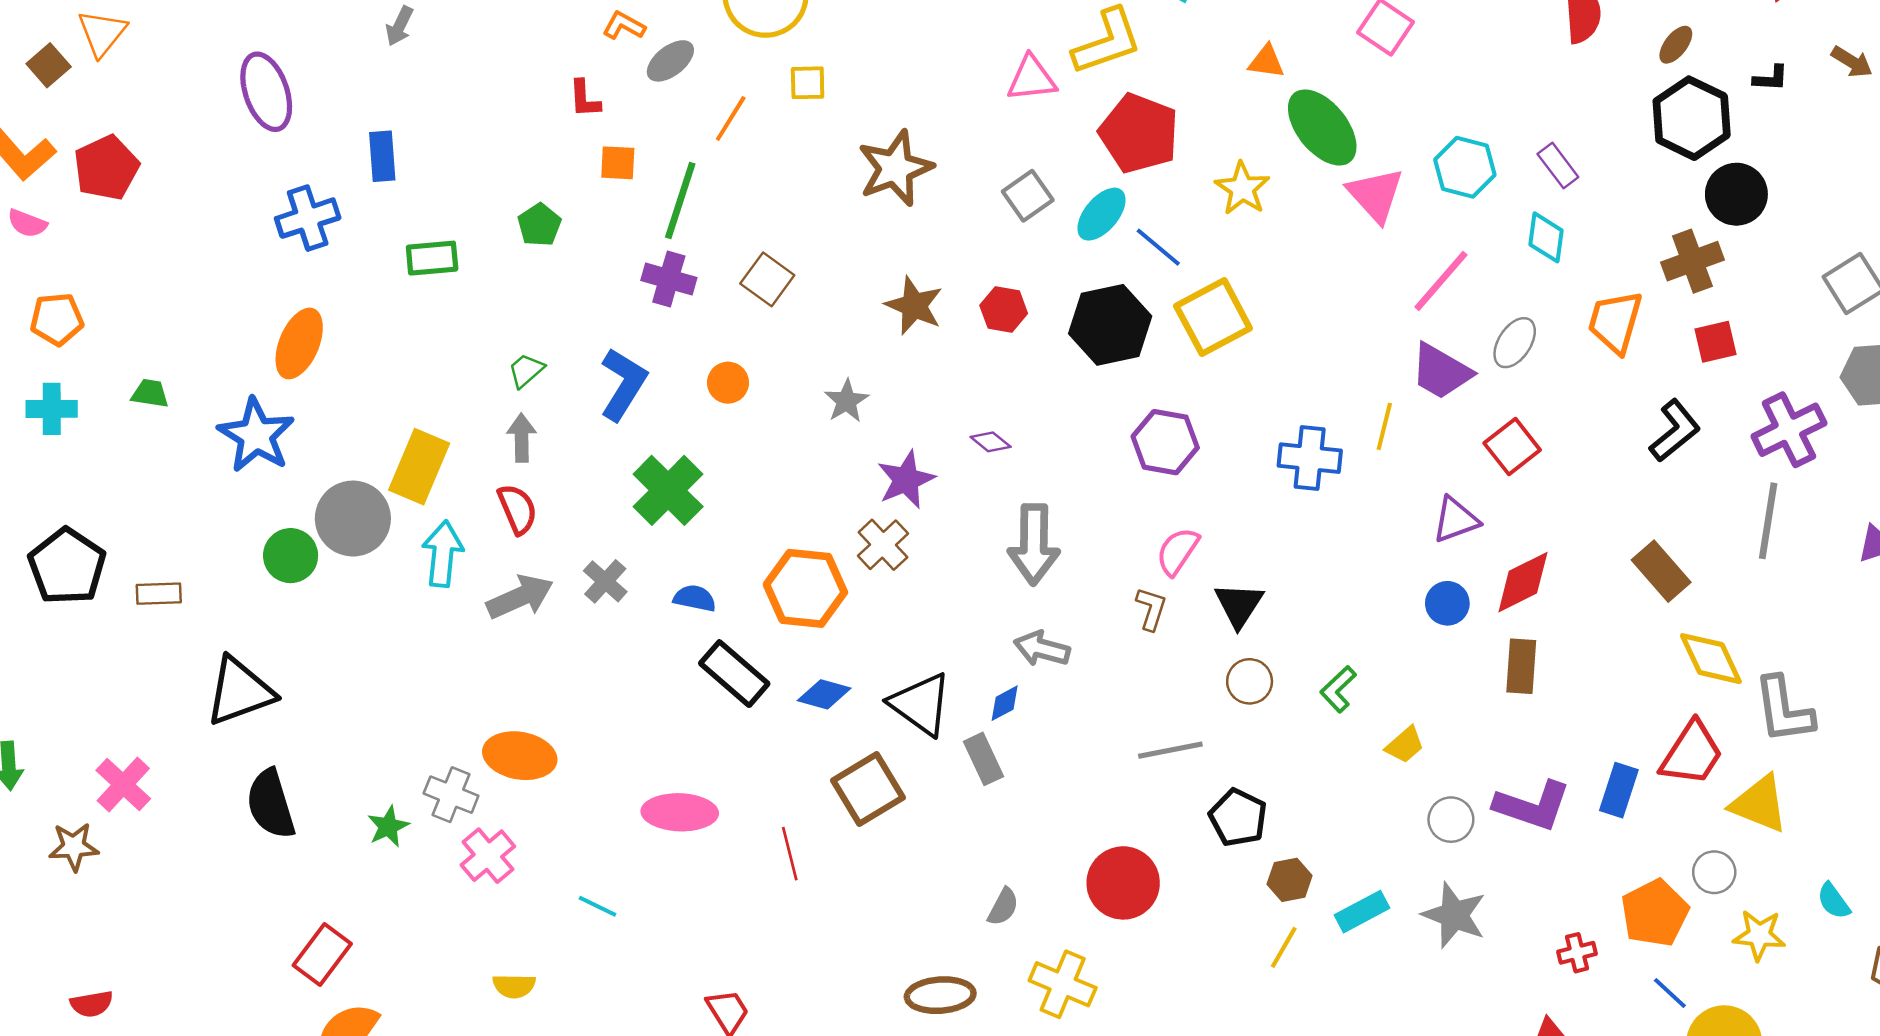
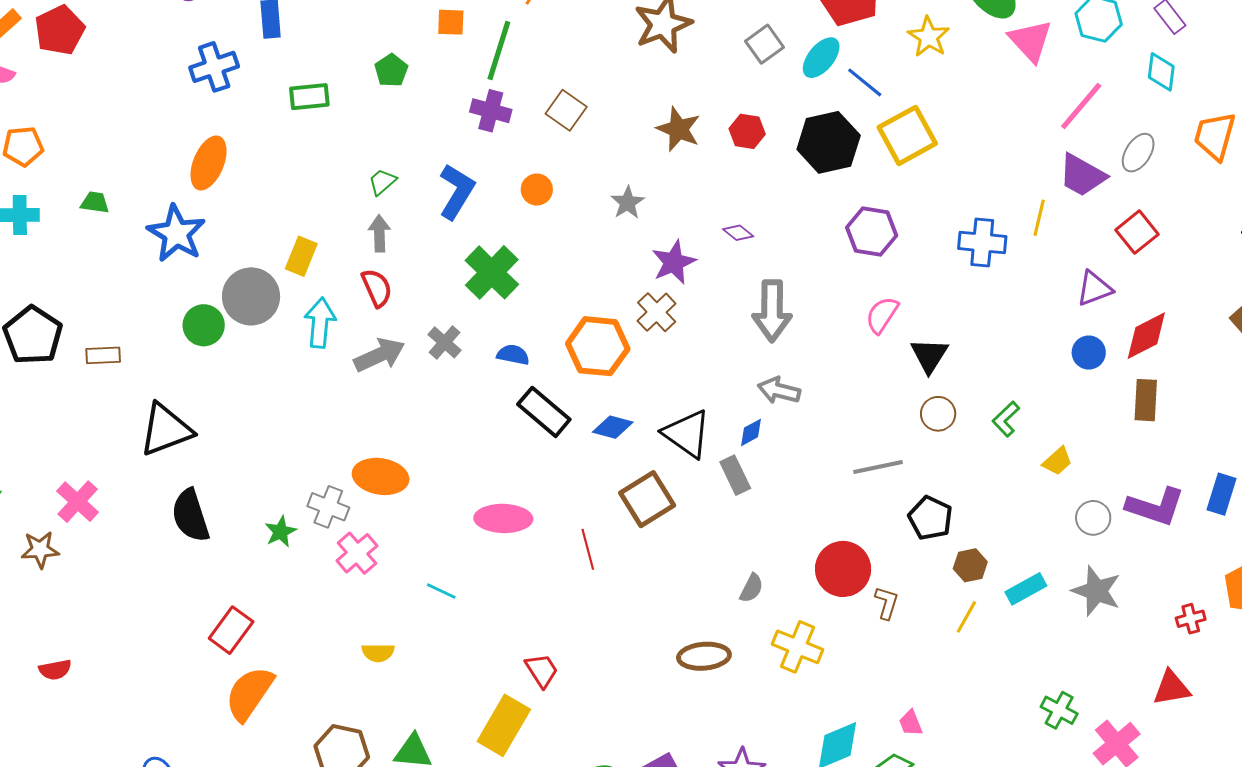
yellow rectangle: (419, 467) -> (301, 256), size x0.7
brown L-shape: (1151, 609) -> (887, 603), moved

